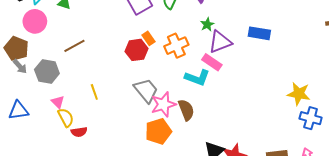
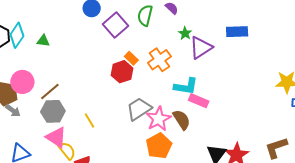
pink circle: (35, 21) -> (22, 82), moved
brown line: (74, 46) -> (50, 92), moved
pink rectangle: (212, 62) -> (199, 101), moved
gray hexagon: (47, 72) -> (53, 111), moved
gray trapezoid: (146, 90) -> (139, 109), turned -72
pink triangle: (58, 102) -> (56, 137), size x1.6

